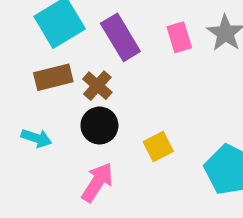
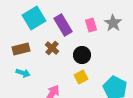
brown rectangle: (53, 77) -> (21, 49), moved
black circle: (99, 126) -> (82, 55), moved

